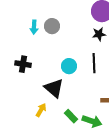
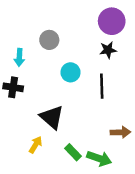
cyan arrow: (34, 27) -> (19, 57), moved
cyan circle: (69, 66) -> (71, 72), moved

